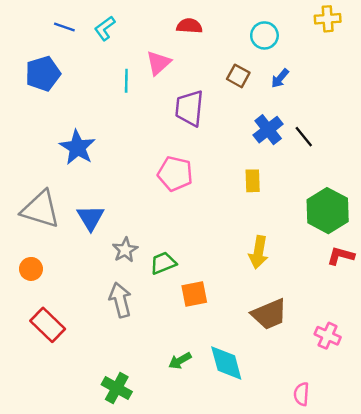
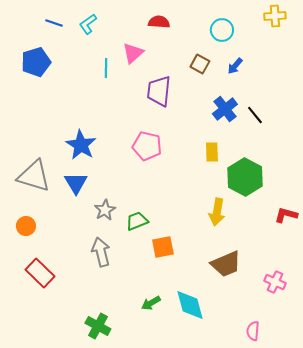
blue star: (77, 147) -> (81, 145), moved
green hexagon: (328, 211) -> (245, 177), moved

